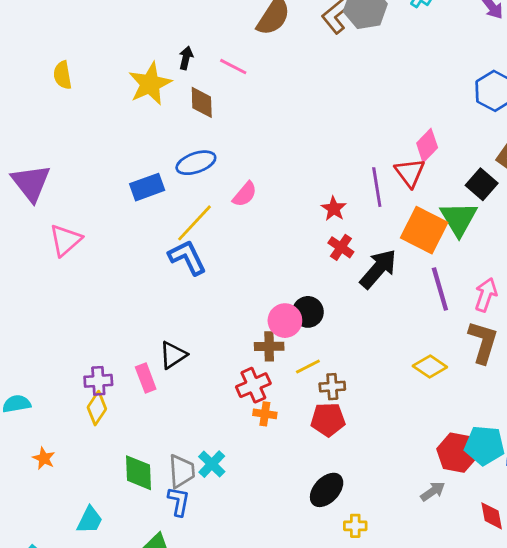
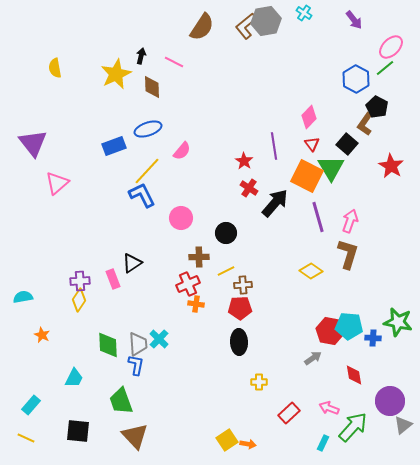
red triangle: (410, 173) -> (312, 144), moved, size x0.7
pink circle: (285, 321) -> (181, 218), moved
black ellipse: (327, 490) -> (239, 342), moved, turned -45

